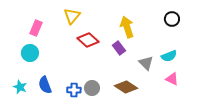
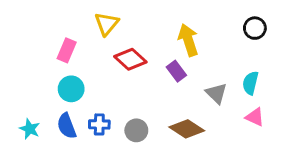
pink rectangle: (36, 28) -> (67, 50), moved
cyan circle: (30, 53) -> (71, 89), moved
cyan semicircle: (169, 56) -> (250, 83), turned 126
blue cross: (74, 90) -> (99, 124), moved

